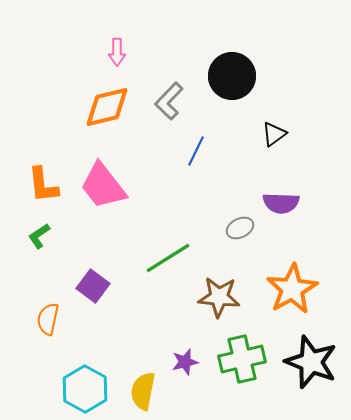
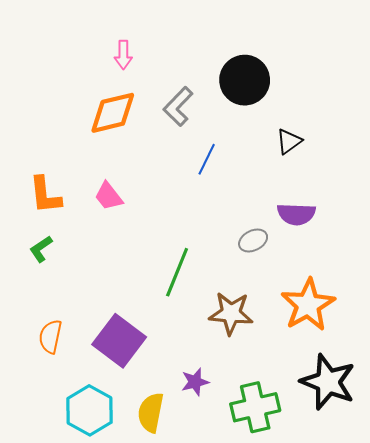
pink trapezoid: (103, 186) -> (108, 196), size x0.6
green line: (168, 258) -> (177, 272), turned -36
purple square: (93, 286) -> (119, 341), moved, size x1.5
green cross: (242, 359) -> (255, 407), moved

